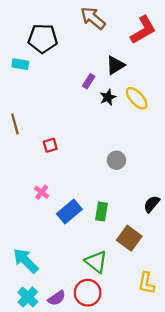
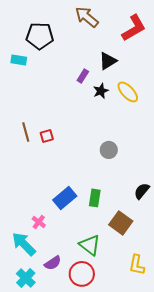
brown line: (15, 124) -> (26, 132), moved
pink cross: (42, 192) -> (39, 222), moved
purple semicircle: (57, 298) -> (53, 263), moved

